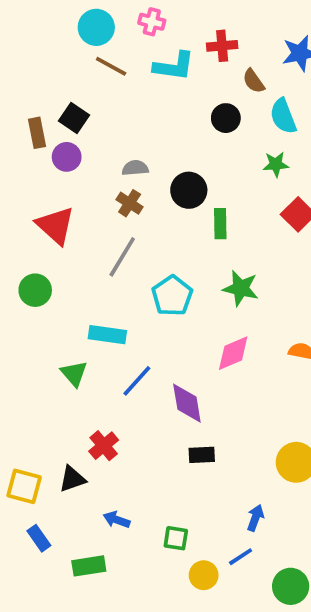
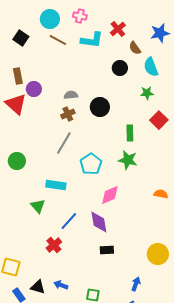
red cross: (222, 46) -> (118, 29), turned -35
black square: (74, 118) -> (21, 38), moved
brown cross: (130, 203) -> (68, 114), turned 32
green rectangle: (220, 224) -> (130, 133), moved
red triangle: (56, 225) -> (16, 104), moved
pink diamond: (233, 353) -> (110, 195), moved
blue line: (137, 381) -> (69, 221), moved
black triangle: (72, 479) -> (38, 287), moved, turned 35

